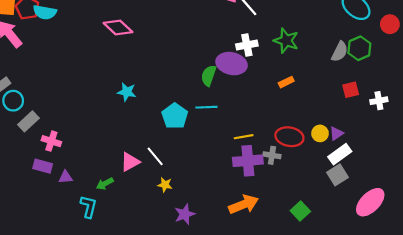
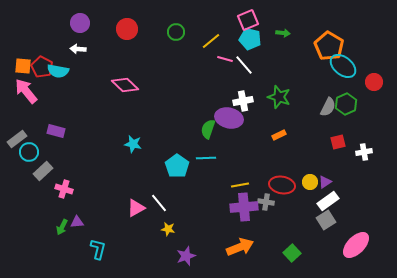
purple rectangle: (43, 166) -> (56, 131), moved
green arrow: (105, 184) -> (62, 227), moved, turned -35

